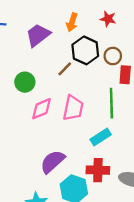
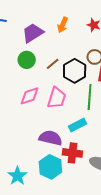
black hexagon: (85, 50) -> (75, 71), moved
green circle: (25, 82) -> (27, 60), moved
purple semicircle: (52, 162) -> (50, 138), moved, turned 50

